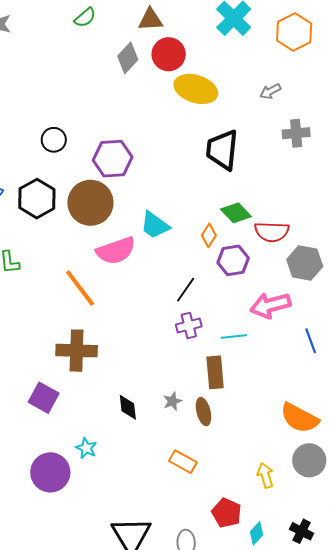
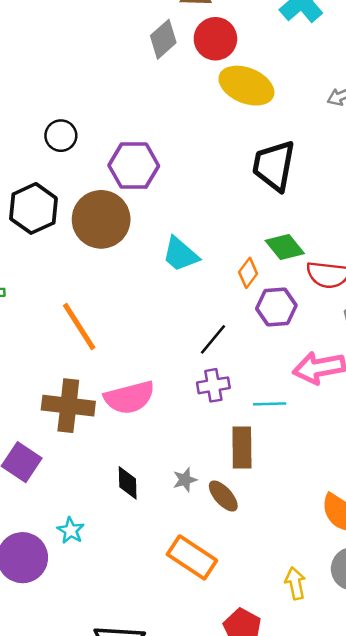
pink semicircle: (116, 251) -> (129, 397), moved
brown ellipse: (204, 412) -> (223, 496), turned -32
orange rectangle: (183, 462) -> (192, 557), size x1.4

